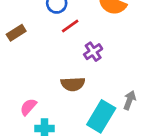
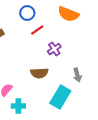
gray arrow: (130, 100) -> (77, 75), moved, turned 144

